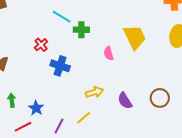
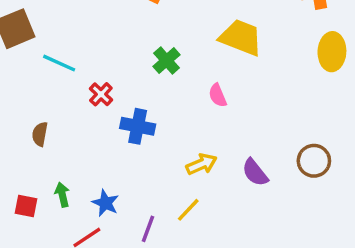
cyan line: (62, 17) -> (59, 63), moved
green cross: (81, 30) -> (167, 61), turned -35
yellow trapezoid: (135, 37) -> (241, 38), moved, turned -36

